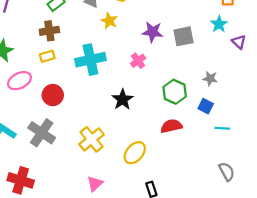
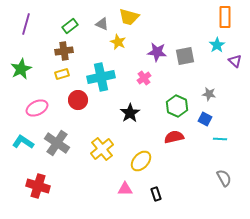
pink ellipse: (20, 81) -> (37, 108), moved
red circle: (53, 95) -> (78, 100), moved
pink triangle: (95, 184) -> (125, 189), moved, turned 42

